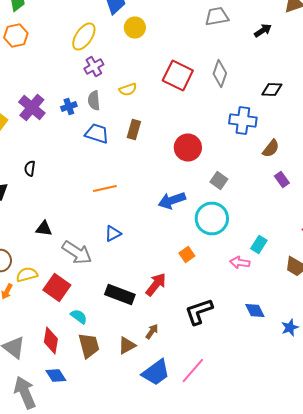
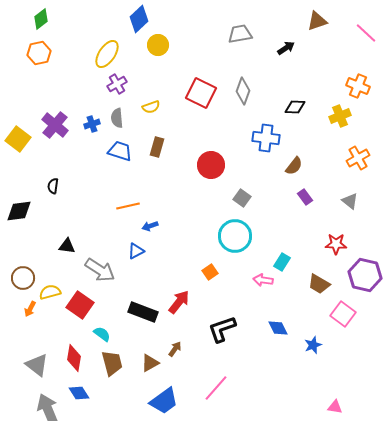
blue arrow: (172, 200) -> (150, 226), moved, size x0.6
blue trapezoid: (156, 372) -> (164, 401), moved

